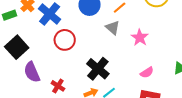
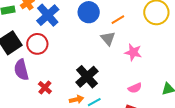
pink star: (140, 38) -> (133, 52), turned -30
red circle: (65, 40) -> (37, 44), moved

